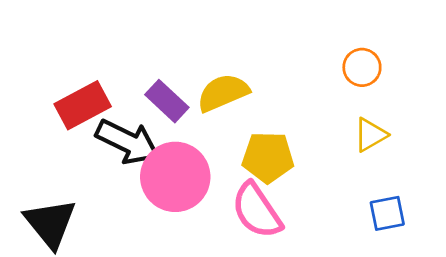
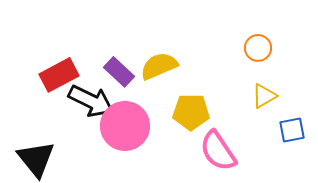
pink semicircle: (257, 211) -> (218, 151), moved
blue square: (387, 213) -> (292, 130), moved

